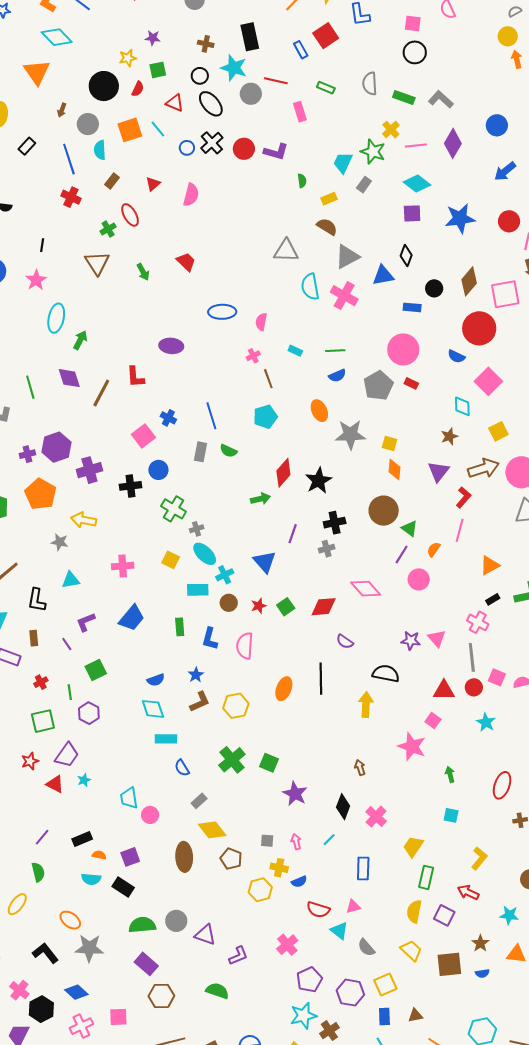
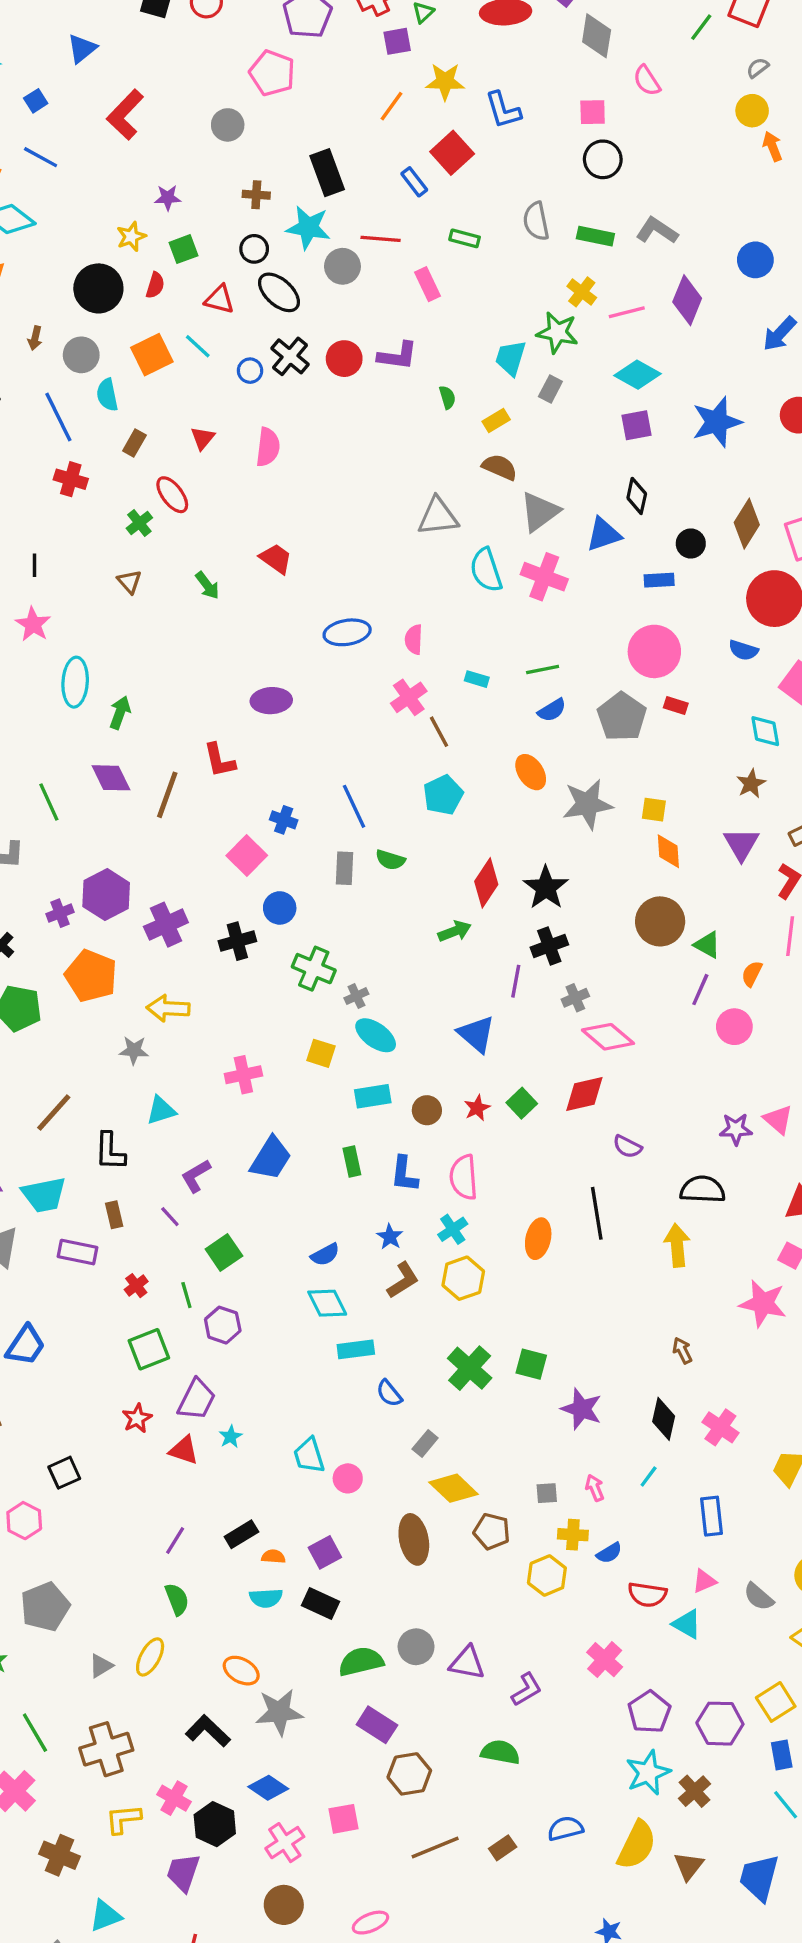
brown triangle: (97, 263) -> (129, 582), size x0.6
pink cross: (253, 356) -> (409, 697), size x1.5
black cross: (335, 523) -> (549, 946), moved
cyan cross: (225, 575) -> (453, 1229), moved
pink diamond: (366, 589) -> (608, 1037), moved
gray semicircle: (366, 948) -> (759, 1597), moved

